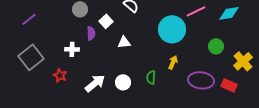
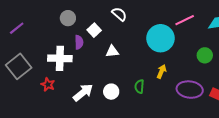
white cross: (72, 49) -> (60, 58), size x1.6

